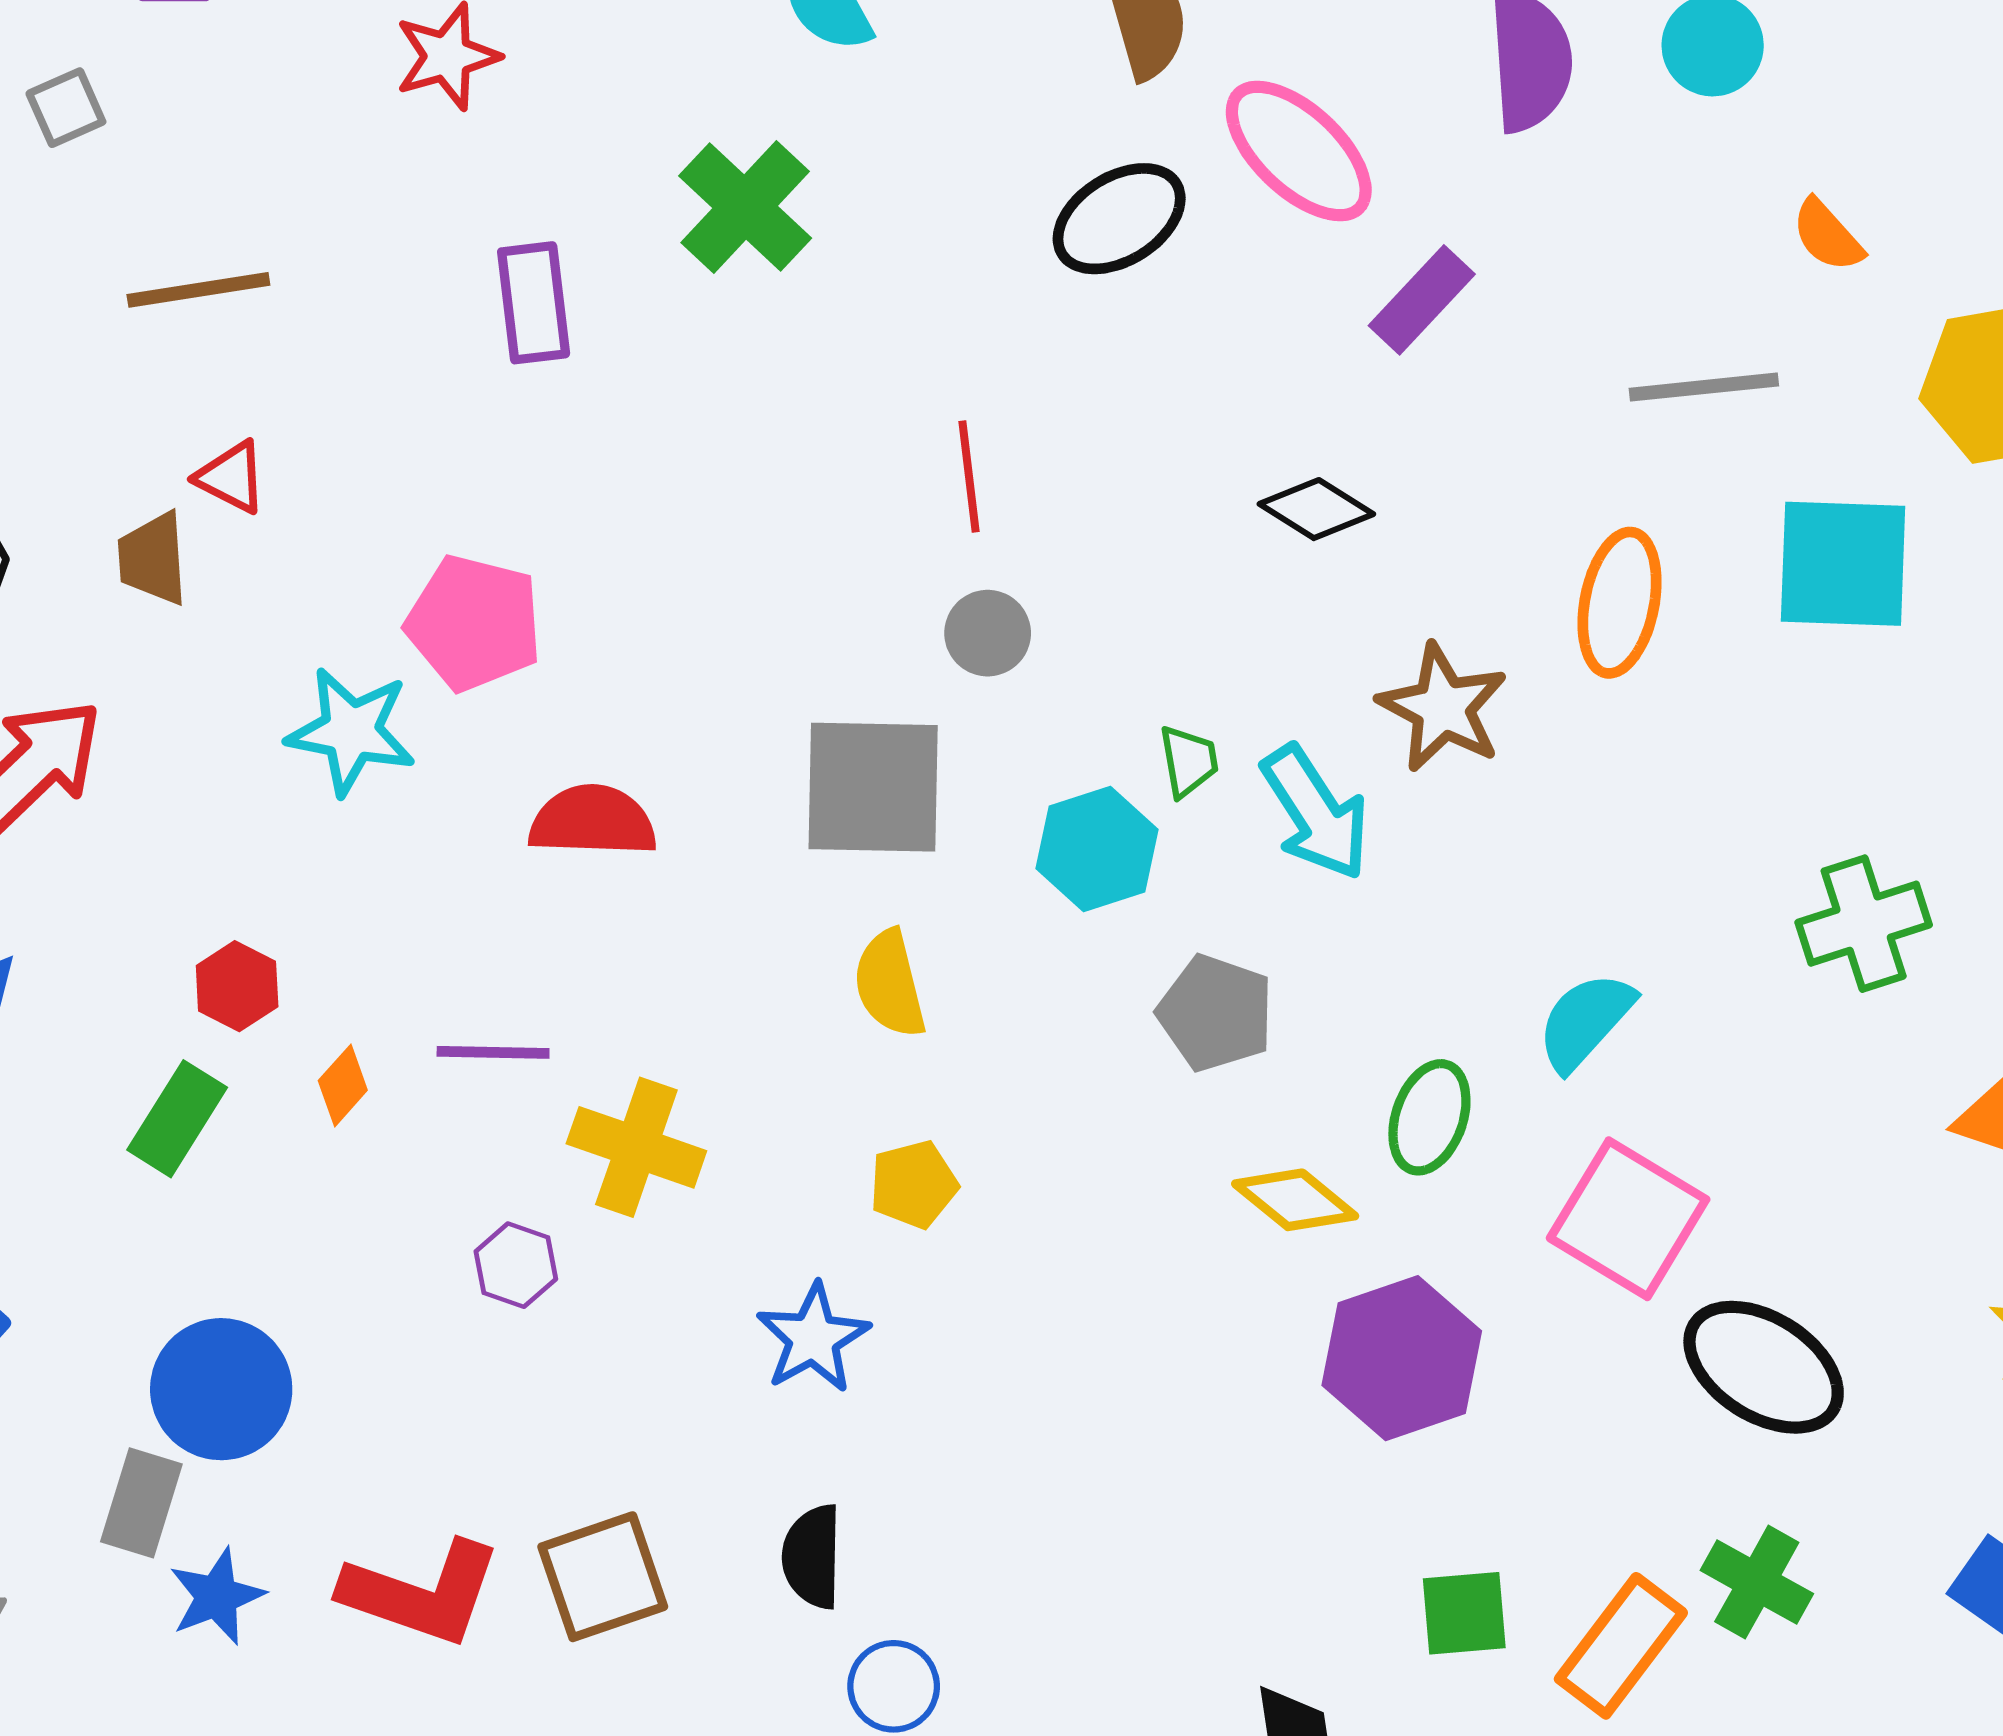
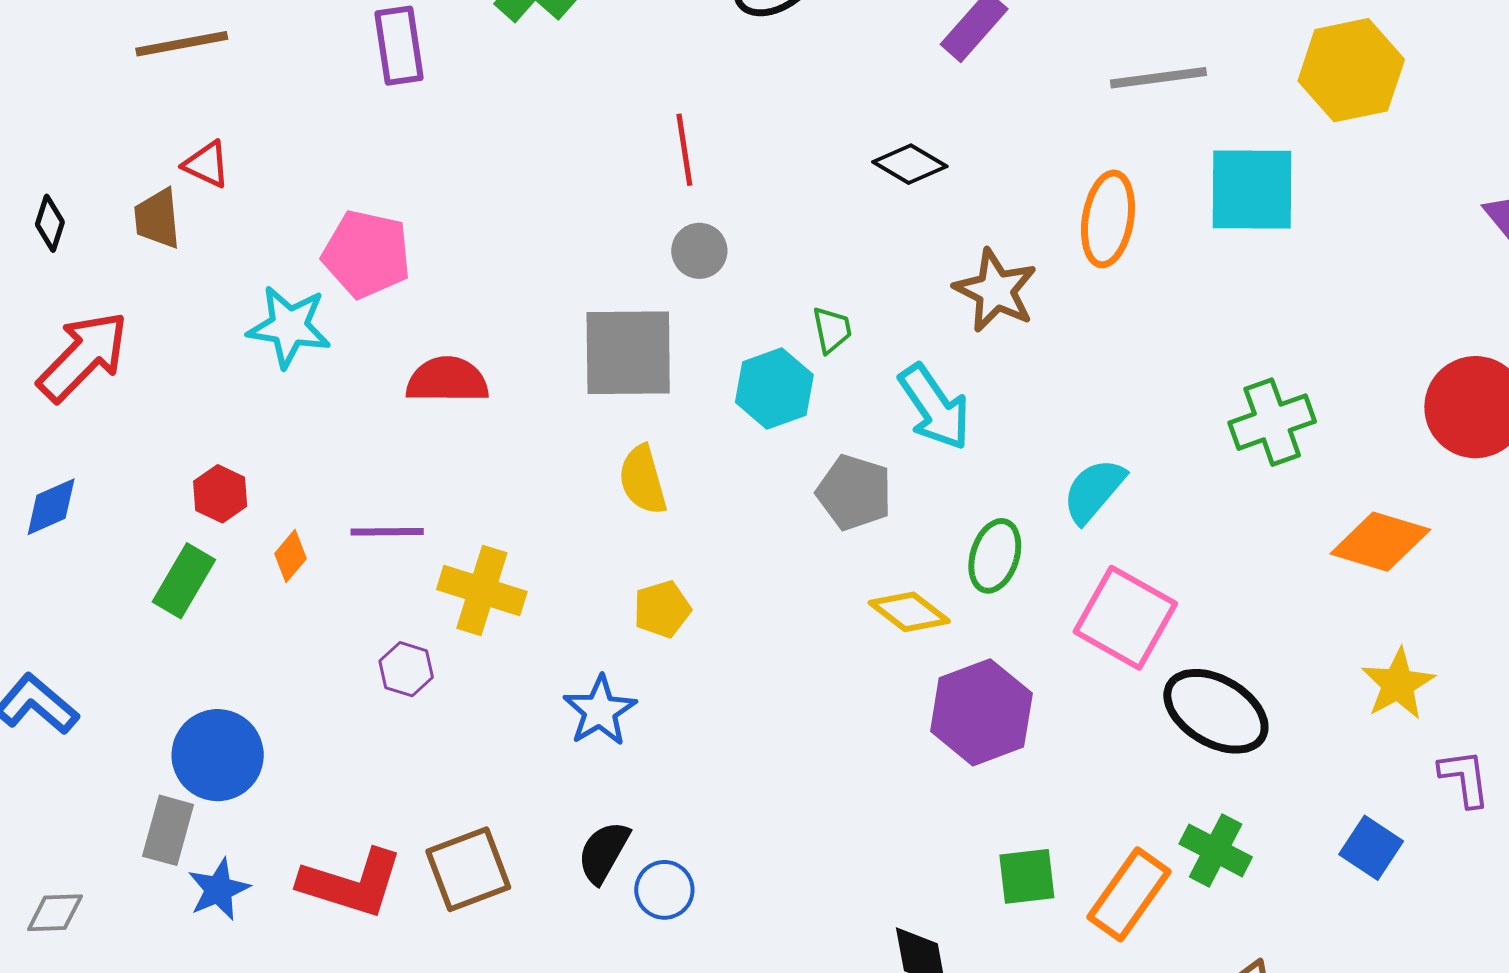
cyan arrow: (1316, 813) -> (935, 407), moved
black semicircle: (812, 1557) -> (604, 852), turned 30
blue circle: (894, 1686) -> (664, 890), moved

